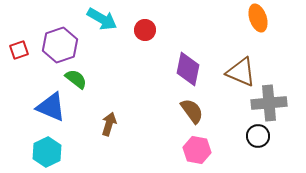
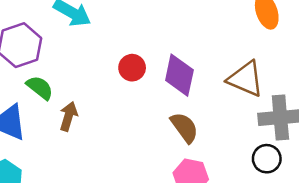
red circle: (145, 30) -> (132, 68), moved
brown arrow: (109, 124) -> (68, 116), moved

